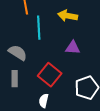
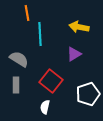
yellow arrow: (68, 16) -> (79, 27), moved
purple triangle: (73, 48) -> (74, 54), turned -35

